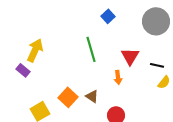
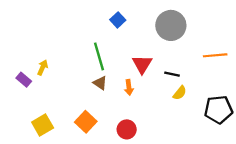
yellow arrow: (35, 50) -> (43, 67), moved, size x0.6
brown triangle: (92, 96) -> (100, 83), moved
orange square: (68, 97) -> (86, 122), moved

